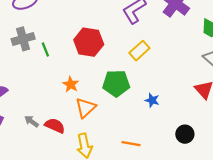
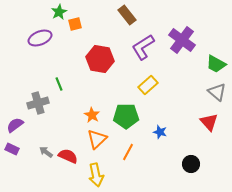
gray cross: (23, 39) -> (38, 103), moved
red hexagon: (89, 42) -> (100, 59), moved
orange star: (71, 84) -> (92, 115), moved
orange line: (131, 144) -> (128, 152), moved, turned -72

